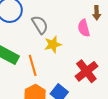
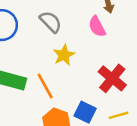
gray semicircle: (40, 25) -> (51, 22), moved

